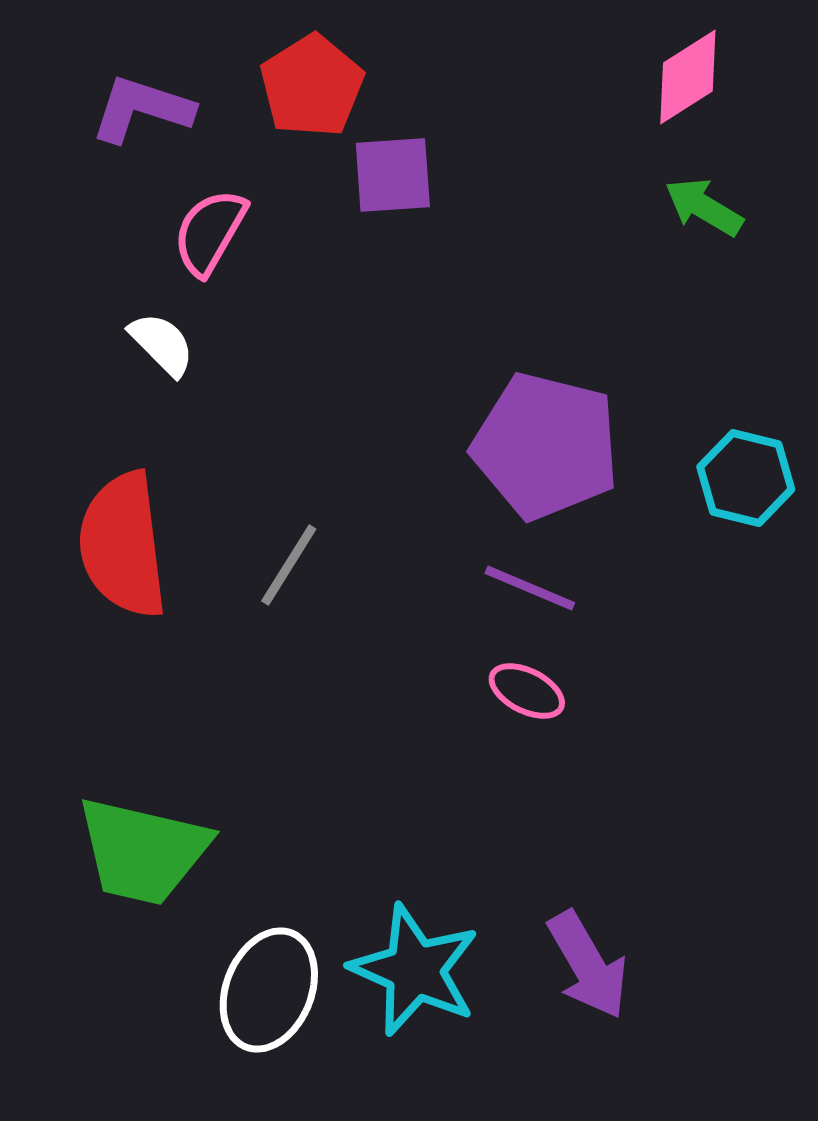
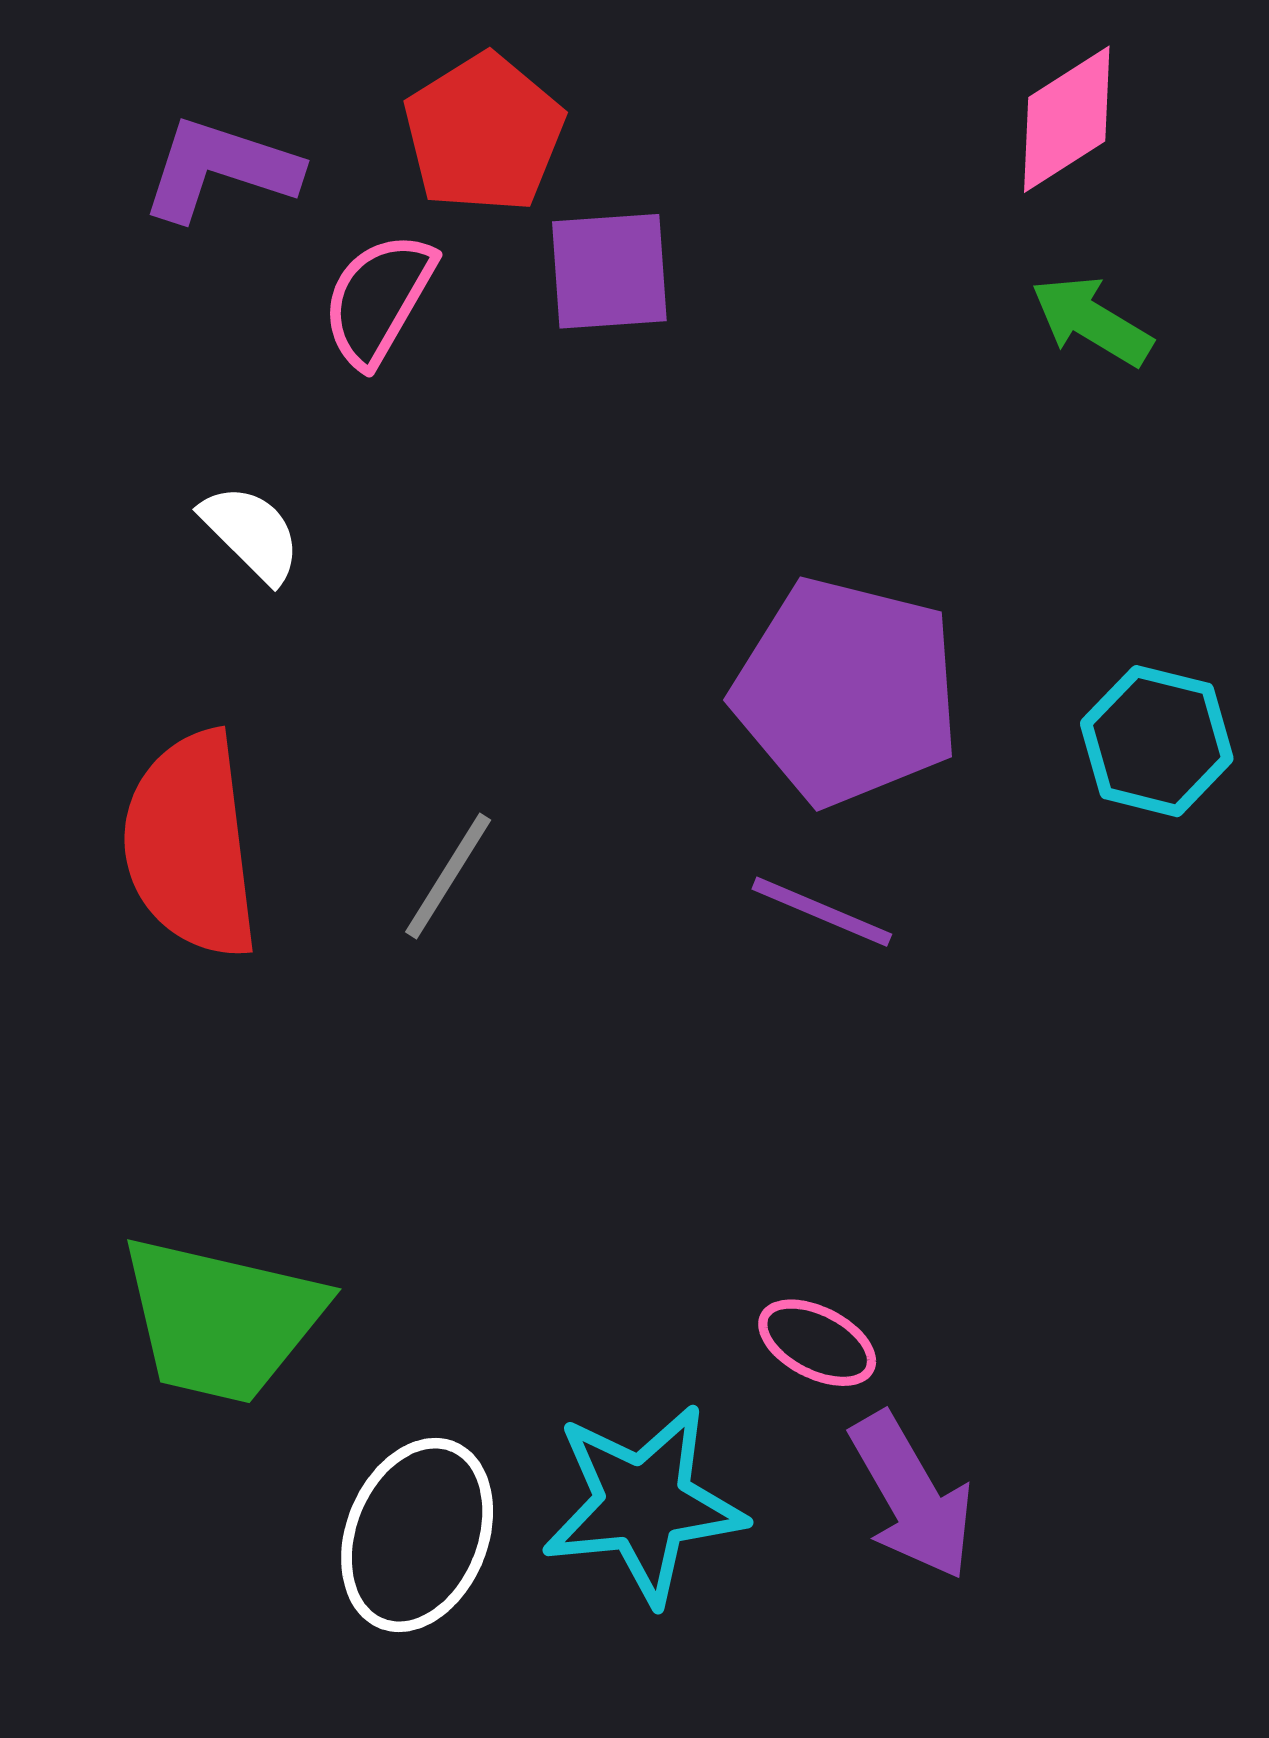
pink semicircle: (210, 232) -> (378, 299), moved
pink ellipse: (527, 691) -> (817, 1343), moved
cyan star: (415, 970) -> (643, 1504), turned -30

